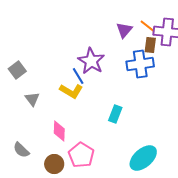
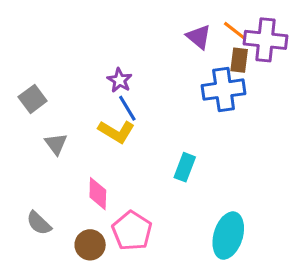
purple triangle: (124, 30) -> (199, 37), turned -30
purple star: (91, 61) -> (120, 80), moved, size x0.6
cyan ellipse: (143, 158) -> (228, 236), turned -32

